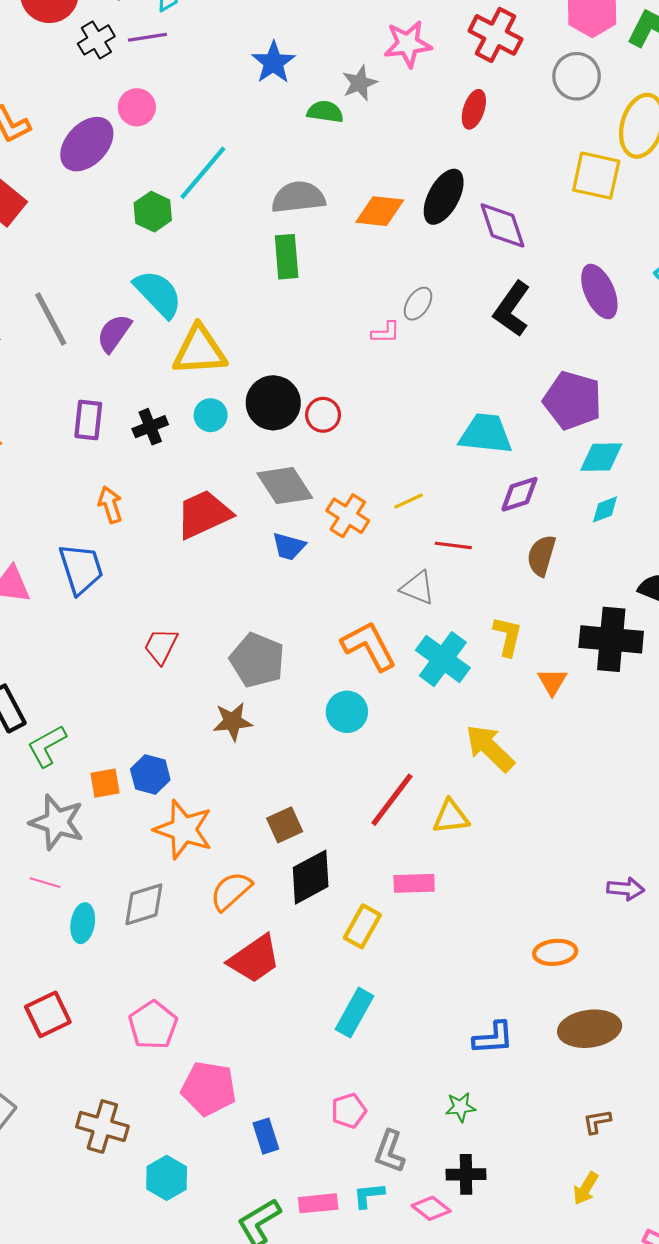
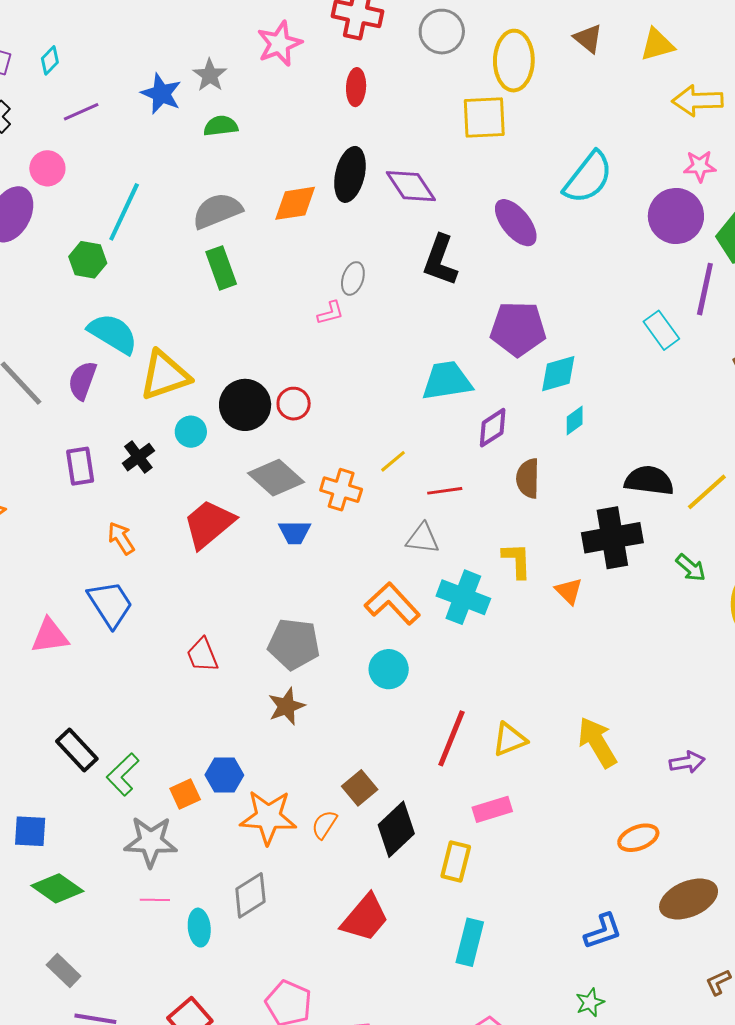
purple line: (147, 37) -> (81, 112), moved
gray star: (360, 83) -> (210, 75), moved
red trapezoid: (161, 646) -> (202, 655), turned -33
yellow arrow: (490, 748) -> (597, 742), moved, turned 30
orange semicircle: (231, 891) -> (324, 825), moved, size x0.7

